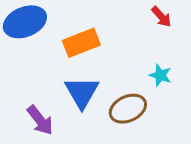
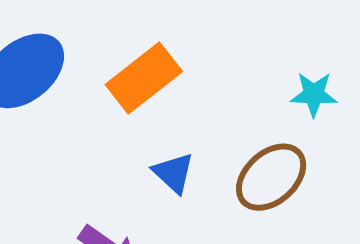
blue triangle: (82, 92) -> (173, 173), size x0.6

